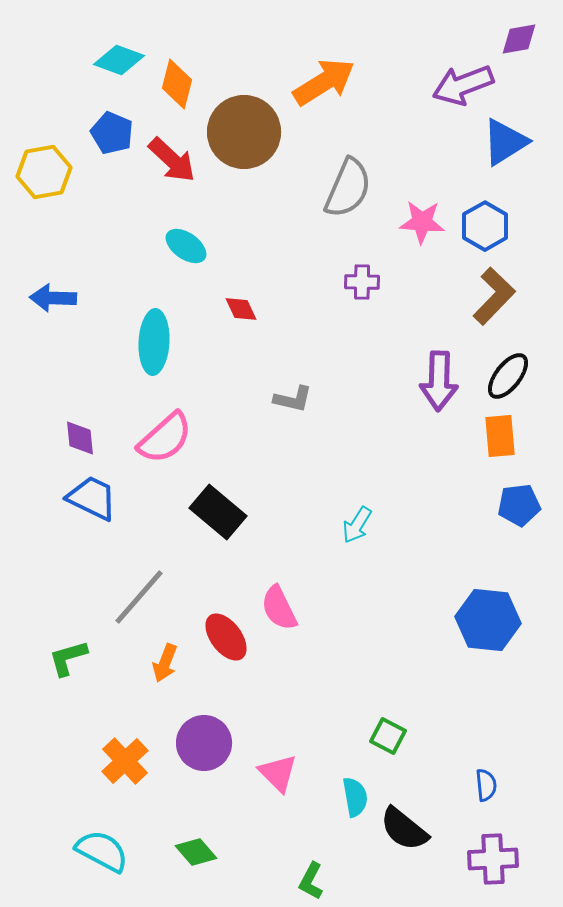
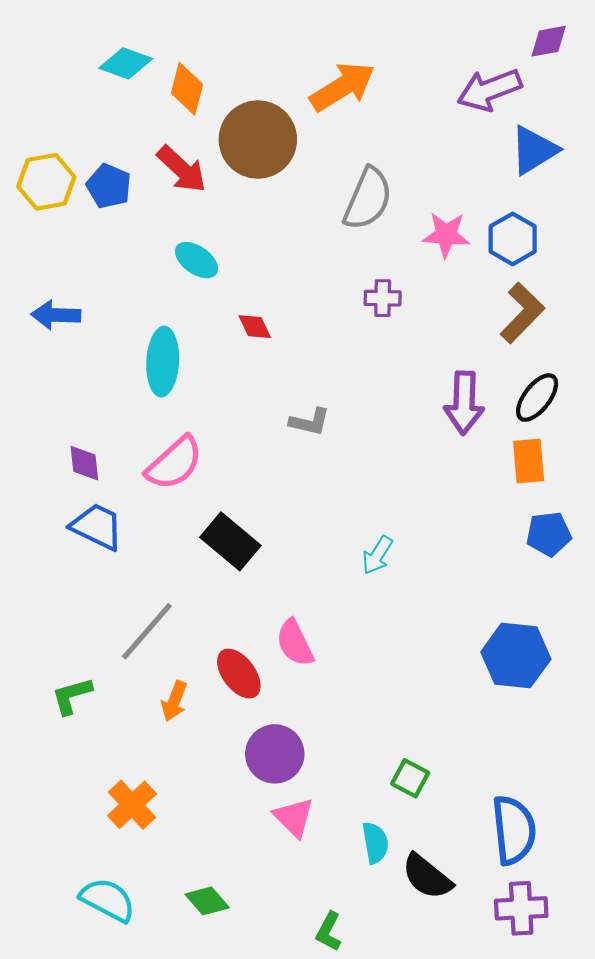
blue pentagon: (112, 133) -> (109, 186), moved
purple circle: (204, 743) -> (275, 754), moved
blue semicircle: (486, 785) -> (514, 830), size x2.0

